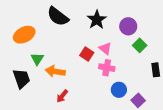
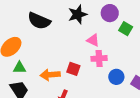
black star: (97, 20) -> (78, 14), turned 30
red square: (87, 54) -> (73, 69), moved
green triangle: (37, 59) -> (20, 68), moved, turned -48

